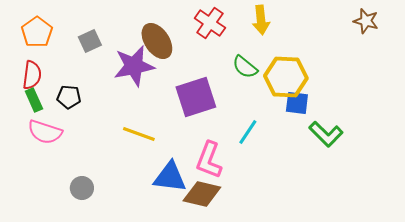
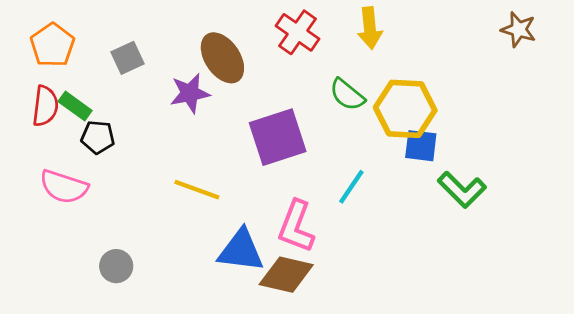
purple star: (134, 66) -> (190, 93), size x0.7
green rectangle: (34, 100) -> (75, 106), moved, turned -30

